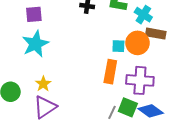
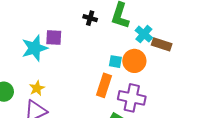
purple square: (34, 14) -> (54, 38), moved
brown rectangle: (156, 34) -> (162, 44), moved

